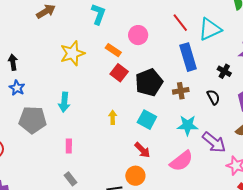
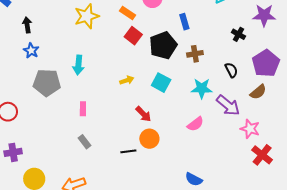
blue rectangle: (188, 57) -> (184, 22), moved, size x0.6
black semicircle: (213, 97) -> (231, 70), moved
yellow arrow: (113, 117) -> (127, 80), turned 72
red arrow: (142, 150) -> (143, 114), moved
pink semicircle: (181, 161) -> (195, 124), size x0.7

